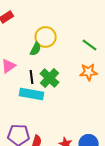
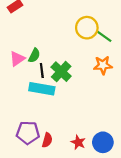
yellow circle: (46, 37) -> (87, 28), moved
green semicircle: (36, 49) -> (34, 56), moved

